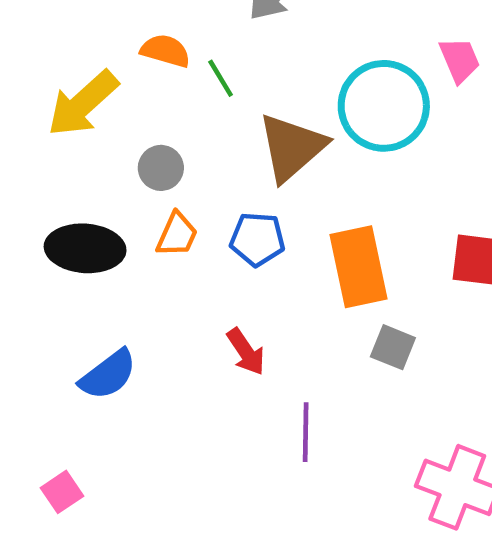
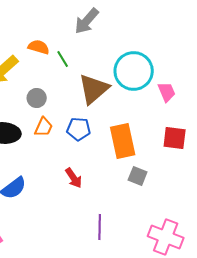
pink trapezoid: (460, 60) -> (167, 92), moved
purple line: (306, 432) -> (100, 227), moved

